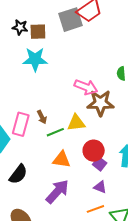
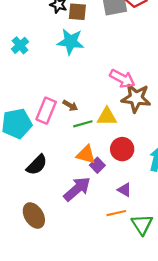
brown arrow: (42, 117) -> (70, 105), turned -40
purple square: (100, 164) -> (97, 165), moved

